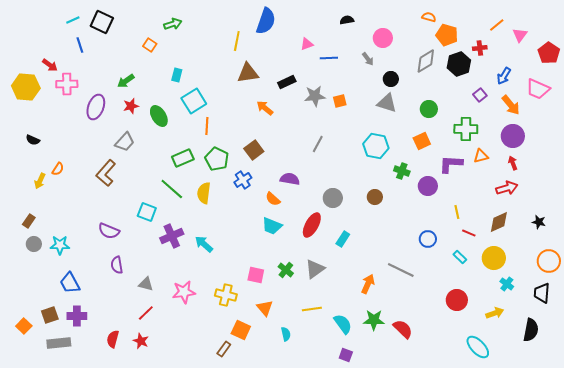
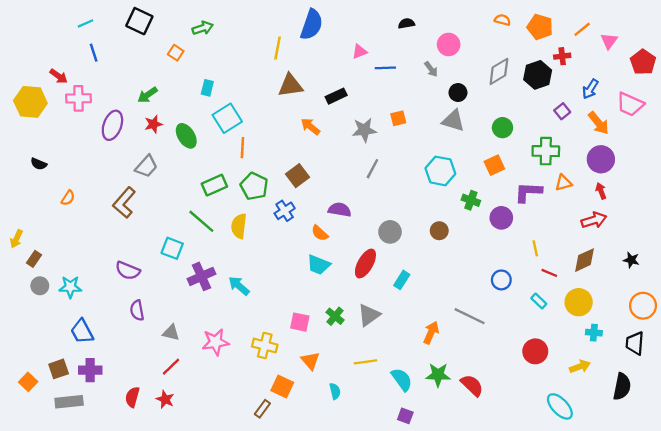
black square: (102, 22) -> (139, 21), moved
orange pentagon: (447, 35) -> (540, 27), moved
gray star: (315, 96) -> (364, 130), moved
yellow arrow: (40, 181) -> (16, 239), moved
cyan cross: (507, 284) -> (594, 333), turned -32

